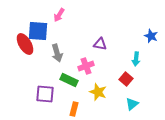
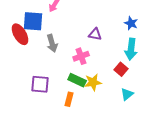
blue star: (151, 36) -> (131, 23), moved
cyan arrow: (136, 59) -> (131, 49), size x1.5
green rectangle: (69, 80) -> (77, 80), moved
yellow star: (98, 92) -> (93, 82), turned -30

